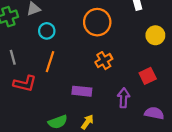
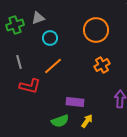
orange line: (50, 62) -> (53, 66), turned 30
purple rectangle: (82, 91) -> (75, 102), moved

